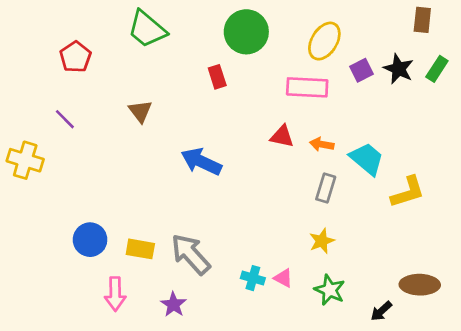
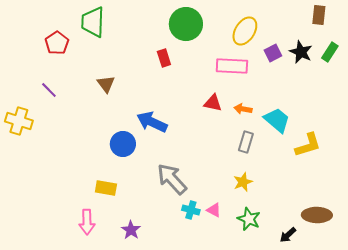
green trapezoid: (147, 29) -> (93, 22), moved, turned 52
blue circle: (90, 240) -> (123, 144), moved
gray arrow: (191, 254) -> (172, 179), moved

